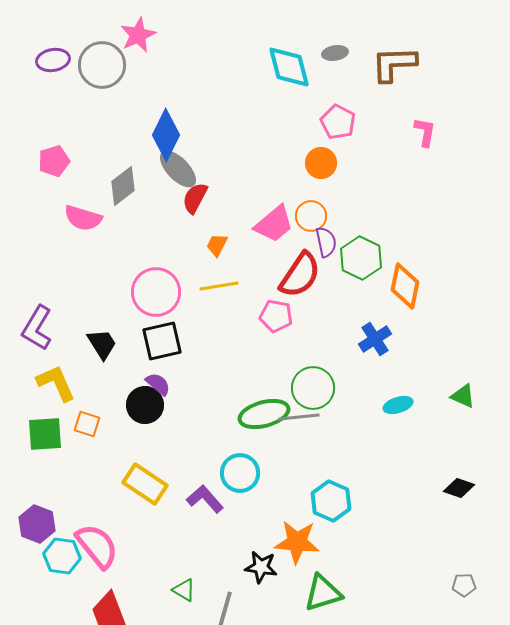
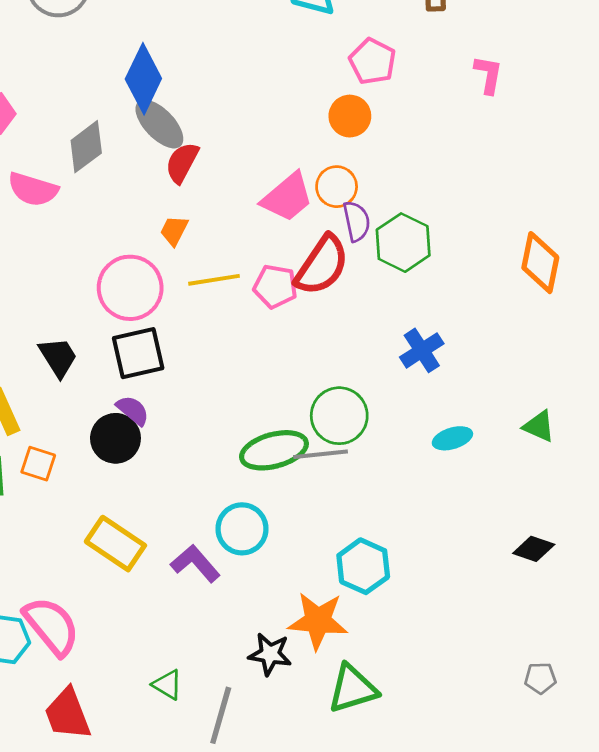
orange trapezoid: (217, 245) -> (174, 231), moved
orange diamond: (405, 286) -> (540, 263), moved
pink pentagon: (276, 316) -> (275, 286), moved

